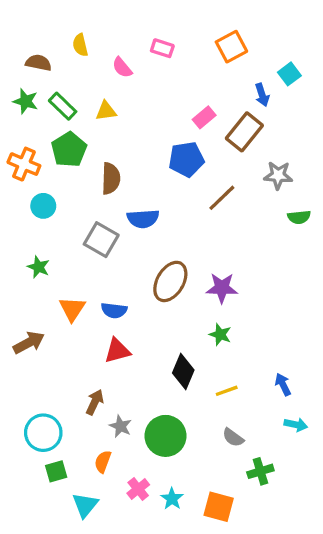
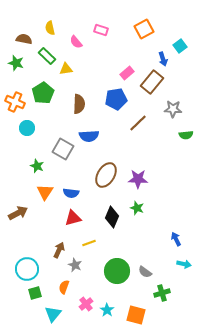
green rectangle: (63, 106) -> (47, 56), moved
brown semicircle: (111, 179) -> (79, 104), moved
green star: (38, 267) -> (37, 166), moved
black diamond: (183, 372) -> (112, 217), moved
yellow line: (227, 391) -> (89, 243), moved
green circle: (166, 436) -> (117, 271), moved

